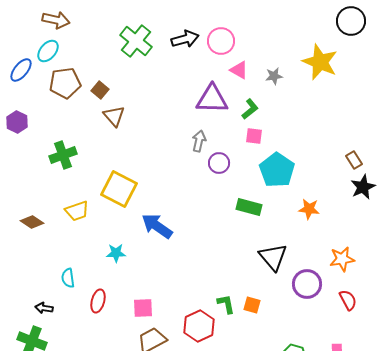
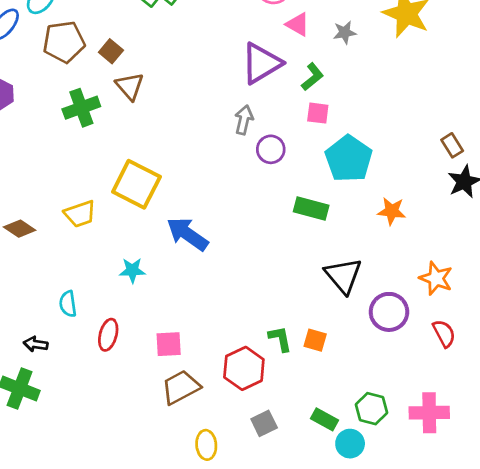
purple triangle: (212, 99) -> (261, 63), turned -32
green cross: (63, 155) -> (81, 108), moved
orange star: (342, 259) -> (436, 278), turned 30

